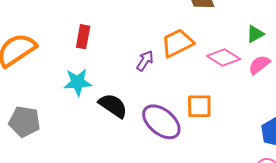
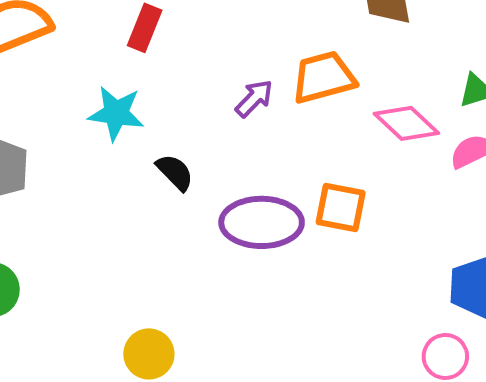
black semicircle: (113, 106) -> (175, 172), size x0.7
purple ellipse: (161, 122) -> (262, 222), turned -51

